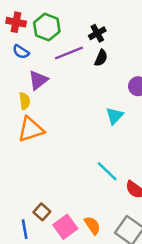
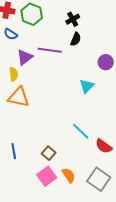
purple line: (69, 53) -> (50, 50), moved, turned 30
orange triangle: (31, 129) -> (19, 97), turned 30
brown square: (42, 212) -> (49, 153), moved
blue line: (25, 229) -> (14, 151), moved

